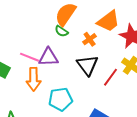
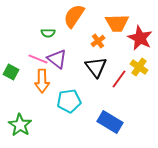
orange trapezoid: (109, 21) -> (117, 23), turned 35
green semicircle: (62, 31) -> (48, 33), moved, turned -32
purple triangle: (49, 57) -> (57, 59), turned 40

